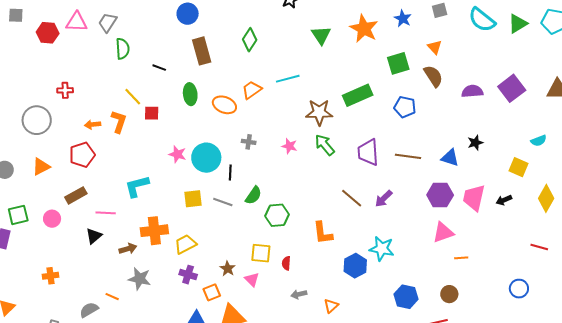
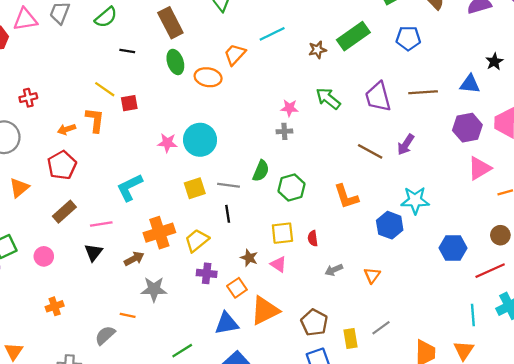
green semicircle: (123, 49) -> (106, 17), moved, turned 65
green ellipse: (190, 94) -> (175, 62), moved
brown star: (319, 112) -> (317, 50), moved, size x0.6
gray cross: (249, 142) -> (284, 131), moved
black line: (230, 172) -> (228, 214), moved
pink circle: (52, 219) -> (44, 256), moved

